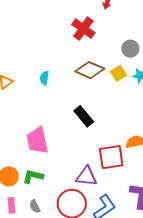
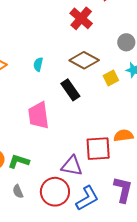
yellow square: (118, 73) -> (111, 78), moved
black rectangle: (84, 116) -> (70, 90), moved
pink trapezoid: (37, 140) -> (38, 115), moved

